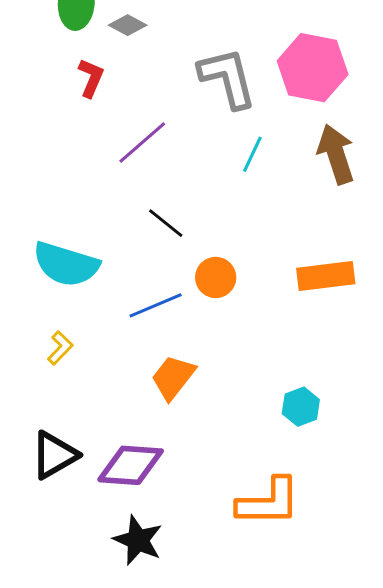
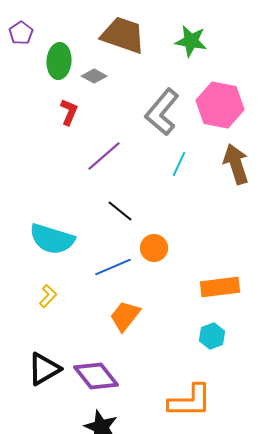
gray L-shape: (227, 78) -> (162, 112), turned -126
orange rectangle: (326, 276) -> (220, 287), moved
purple diamond: (131, 465) -> (96, 376), turned 48

